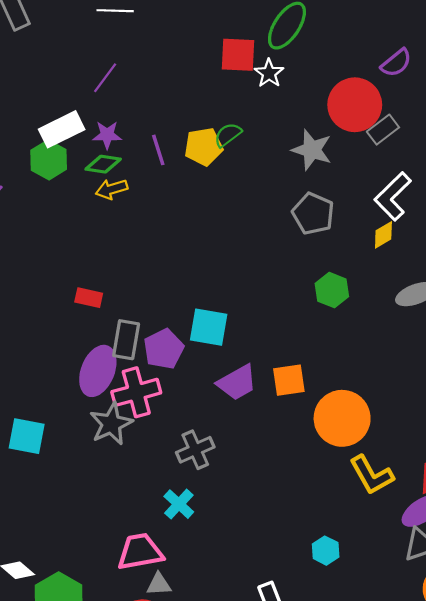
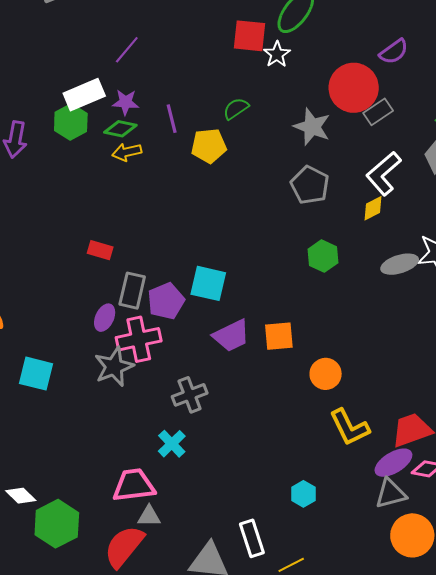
yellow pentagon: (204, 147) -> (209, 146), moved
purple ellipse: (98, 371) -> (105, 318), size x0.6
orange circle: (342, 418) -> (326, 374), size x0.6

